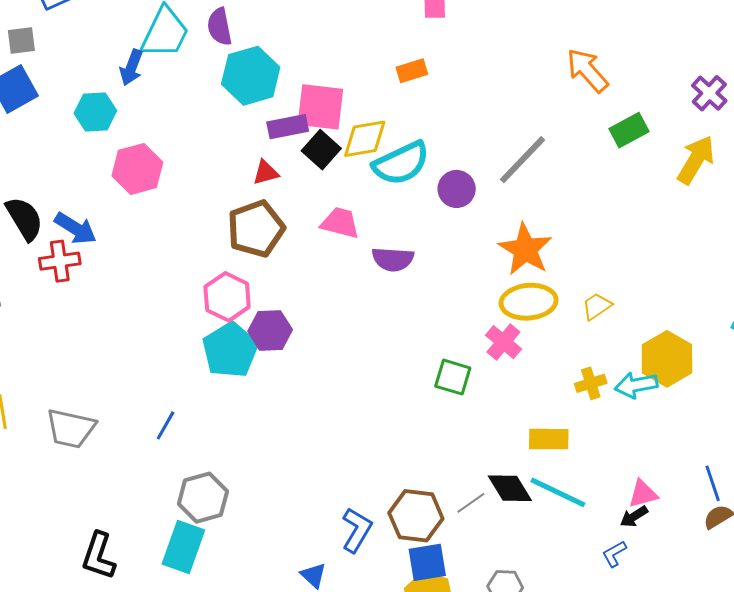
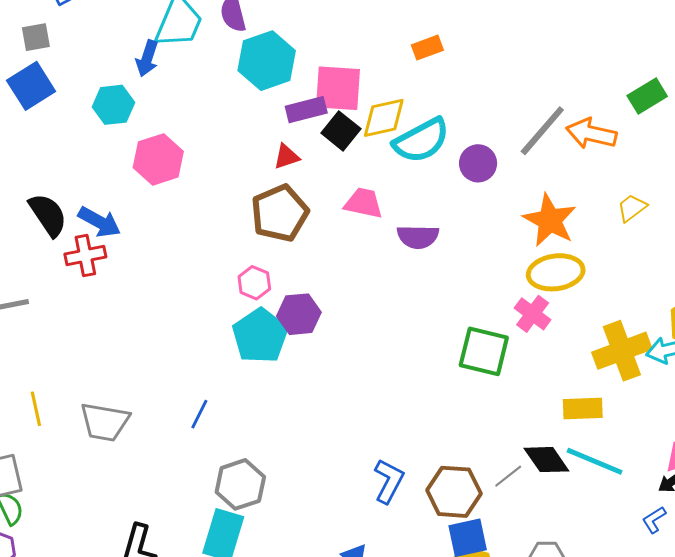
orange arrow: (587, 70) -> (591, 134), moved, turned -33
pink hexagon: (227, 297) -> (254, 283), size x0.7
yellow trapezoid: (597, 306) -> (632, 208), moved
green square: (453, 377) -> (484, 351), size x1.4
yellow cross: (591, 383) -> (622, 351), size x1.8
blue L-shape: (357, 530) -> (389, 481), moved

